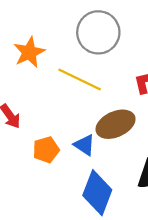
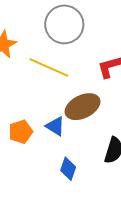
blue diamond: (97, 193) -> (68, 169), size x0.6

